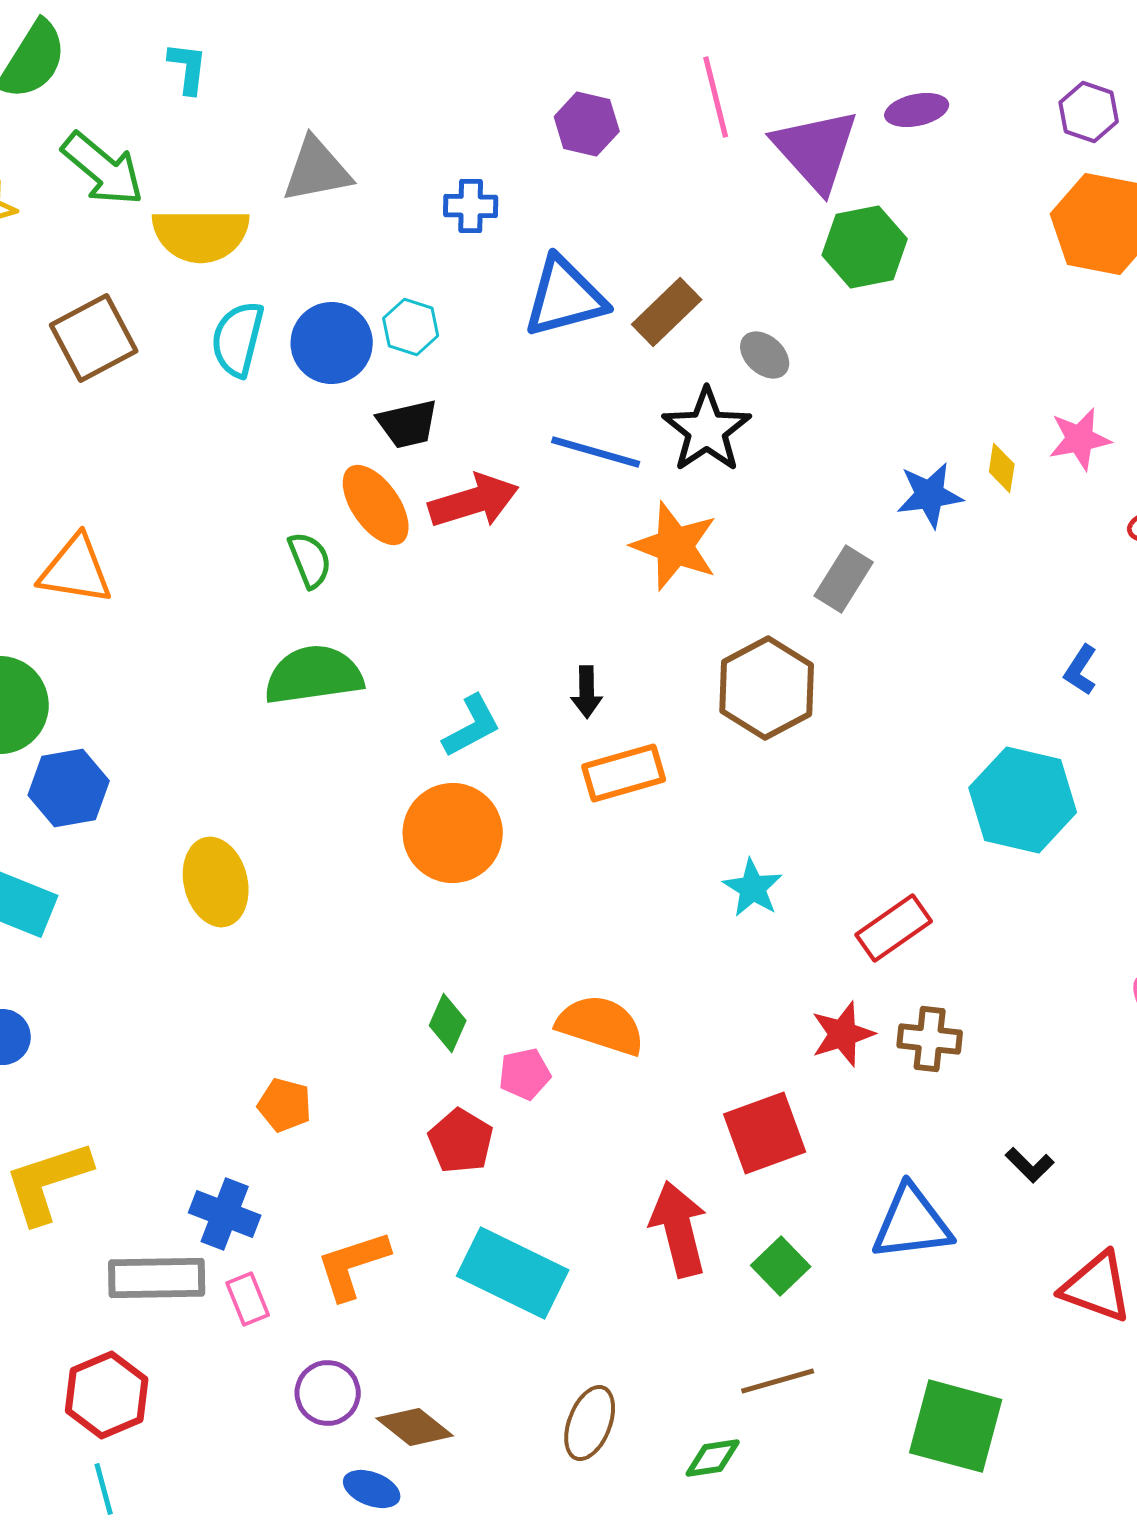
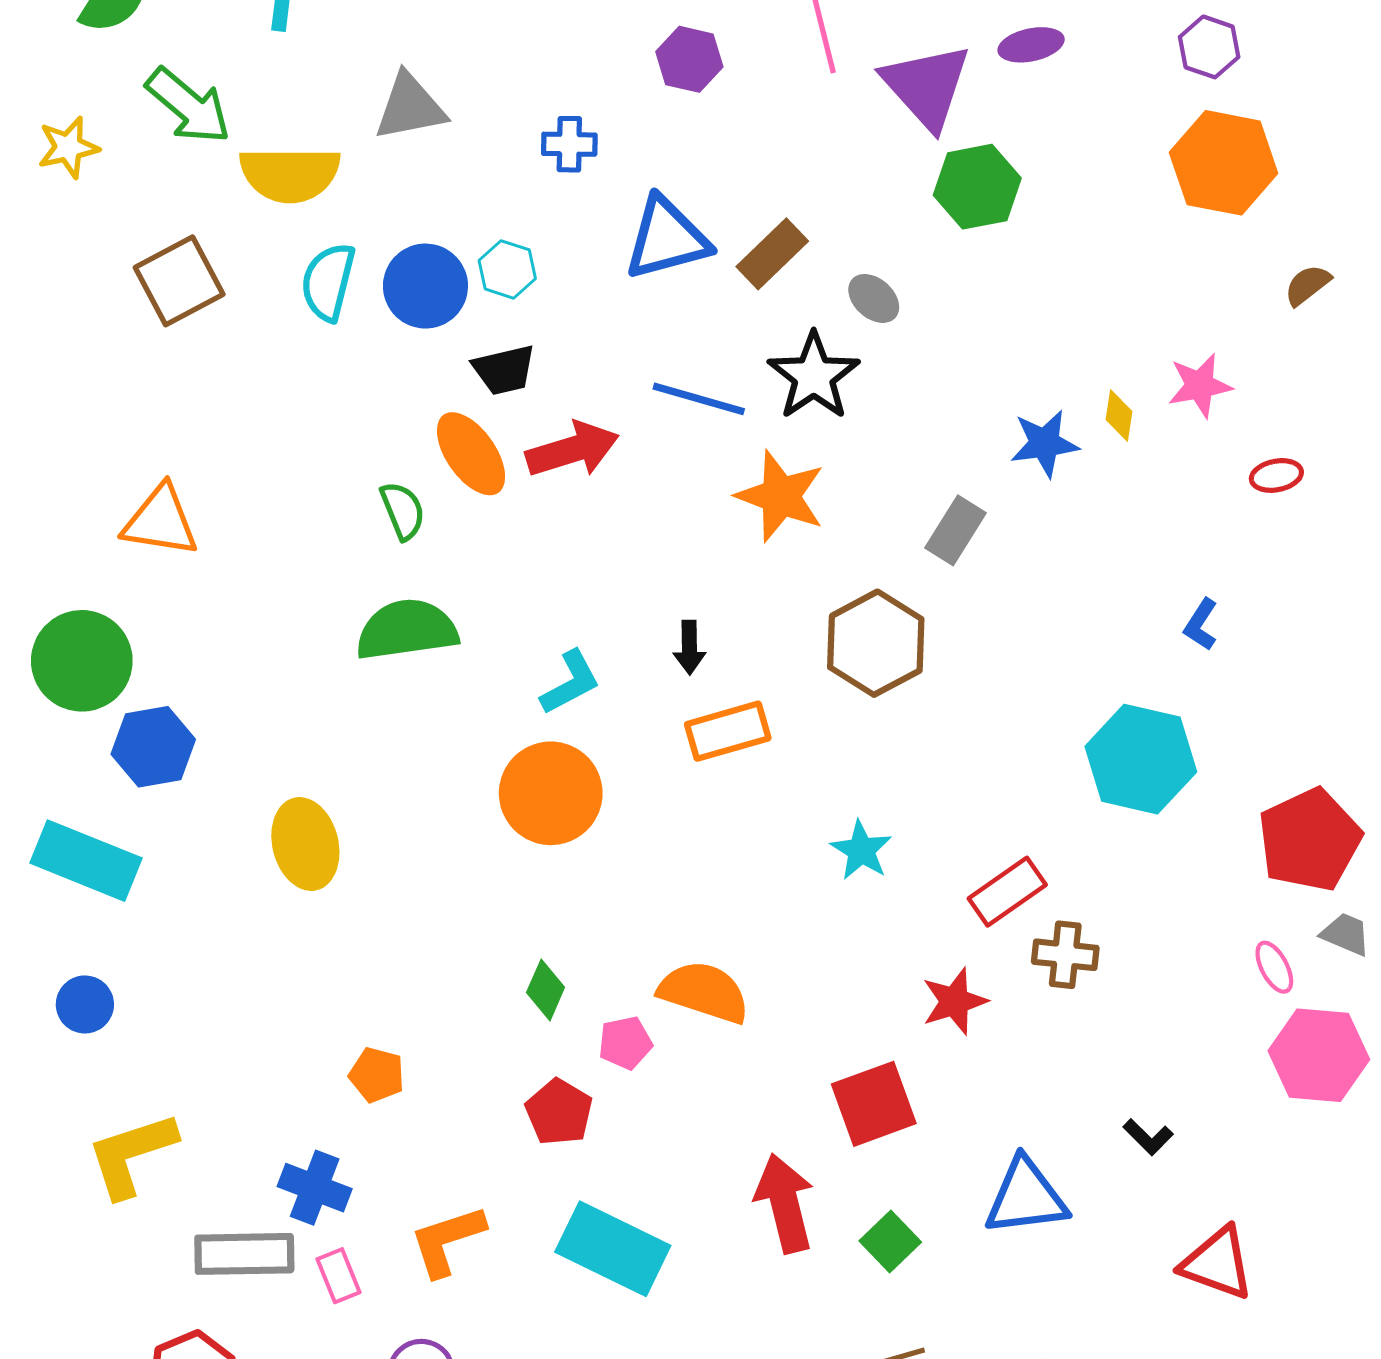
brown cross: (930, 1039) -> (1065, 955), moved

